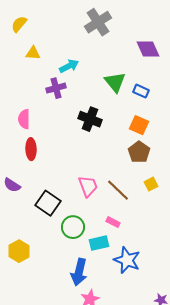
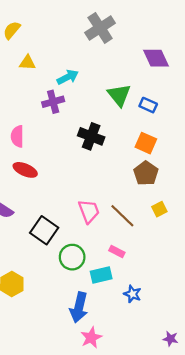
red ellipse: (31, 149) -> (25, 170), turned -65
blue star: (127, 260) -> (132, 294), size x0.6

